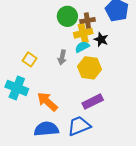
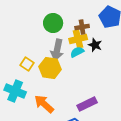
green circle: (67, 16) -> (53, 23), moved
gray arrow: (62, 57) -> (57, 50), moved, size x1.5
yellow hexagon: (90, 68) -> (50, 68), moved

